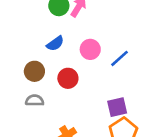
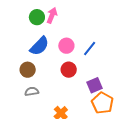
blue semicircle: (55, 44) -> (39, 46), size x1.5
red circle: (68, 78) -> (69, 70), moved

